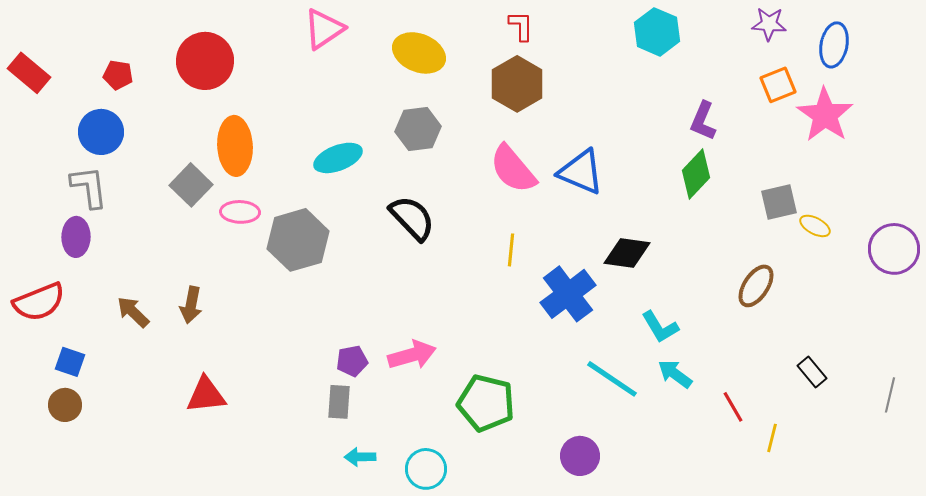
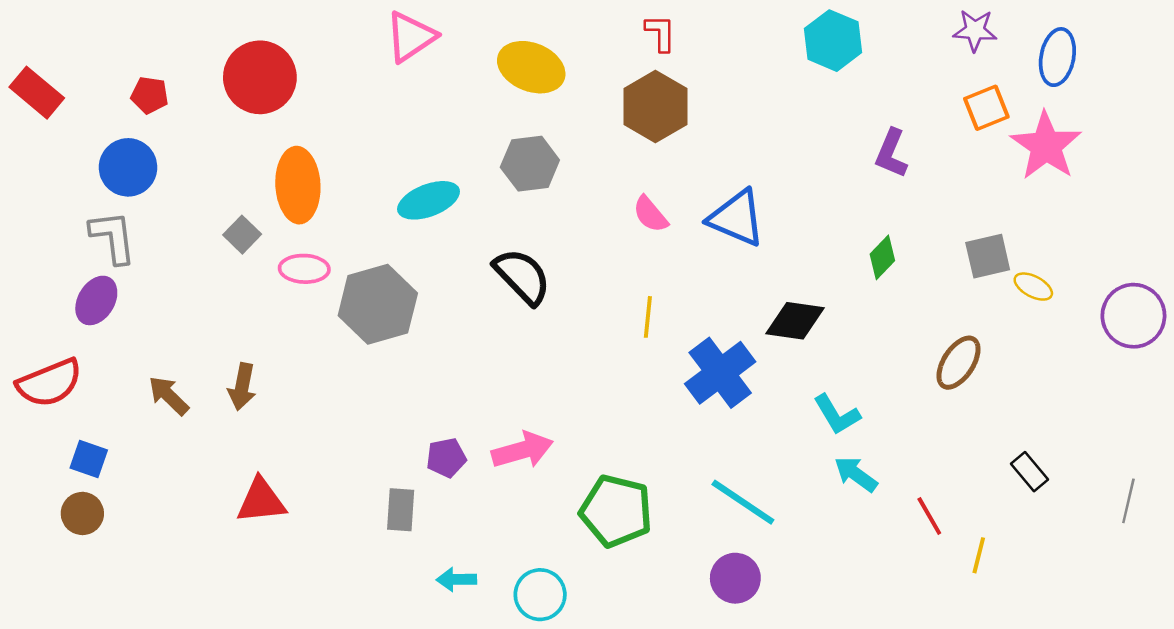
pink semicircle: (513, 169) -> (650, 214), size x0.6
green diamond: (696, 174) -> (882, 257), moved, size x0.7
gray square: (191, 185) -> (242, 235), size x0.7
purple ellipse: (76, 237) -> (96, 300), turned 30
cyan line: (612, 379) -> (743, 502), moved
gray rectangle: (339, 402) -> (401, 510), moved

